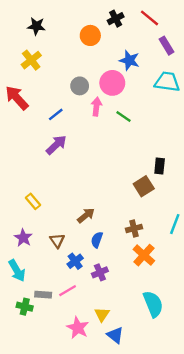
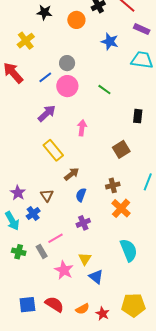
black star: (36, 26) -> (44, 12), moved
purple rectangle: (166, 46) -> (142, 29), turned -35
pink circle: (112, 83) -> (67, 86), moved
pink arrow: (96, 107) -> (82, 128), moved
blue line: (56, 114) -> (45, 77), moved
black rectangle: (160, 166) -> (138, 116), moved
yellow rectangle: (33, 201) -> (53, 150), moved, size x1.5
blue cross: (75, 261) -> (33, 214), moved
gray rectangle: (43, 295) -> (42, 251), moved, turned 56

